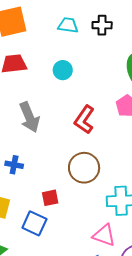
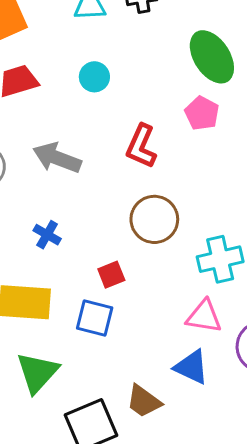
gray arrow: (29, 117) -> (57, 158), turned 144
blue cross: (14, 165) -> (47, 235), turned 30

